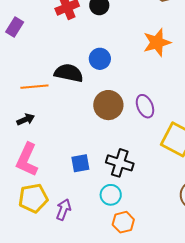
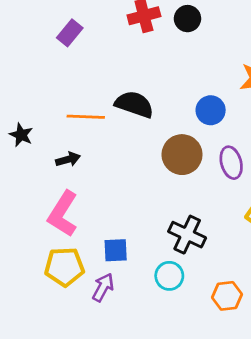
blue circle: (100, 59) -> (211, 110), moved
blue square: (80, 163) -> (116, 250), moved
orange hexagon: (123, 222) -> (227, 296), moved

